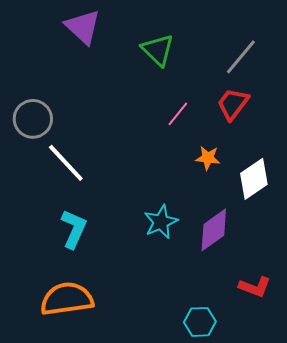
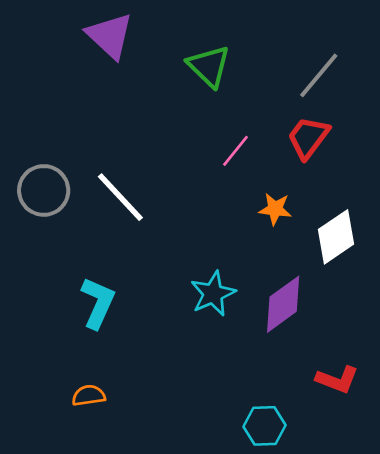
gray circle: (33, 119) -> (44, 190), moved
white line: (66, 163) -> (120, 197), moved
orange semicircle: (67, 299) -> (89, 395), size x0.5

